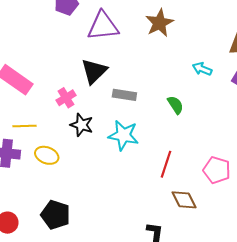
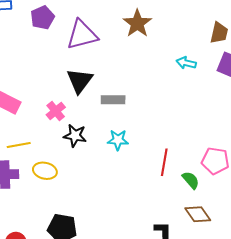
green semicircle: (175, 105) -> (191, 180), moved
cyan star: (123, 135) -> (118, 140), size x0.7
brown diamond: (184, 200) -> (198, 214), moved

